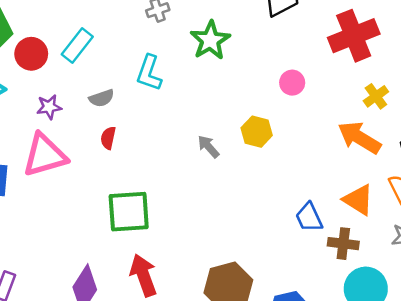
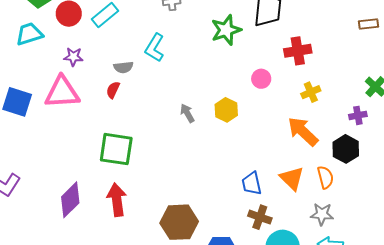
red cross: (354, 36) -> (298, 51), moved, size x0.7
green star: (210, 40) -> (226, 30), moved
yellow cross: (376, 96) -> (311, 92), moved
gray semicircle: (102, 98) -> (123, 67), moved
brown cross: (343, 244) -> (260, 217), moved

